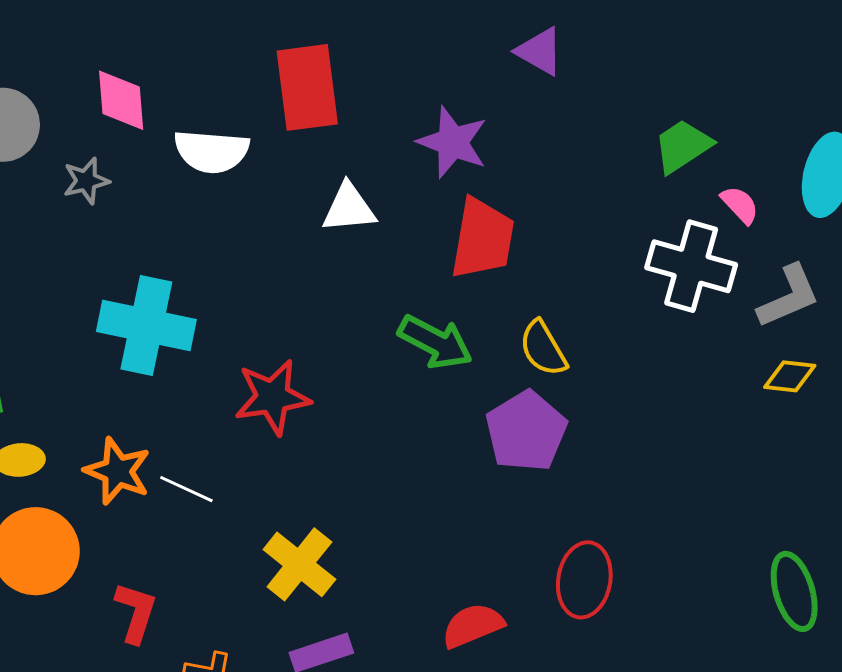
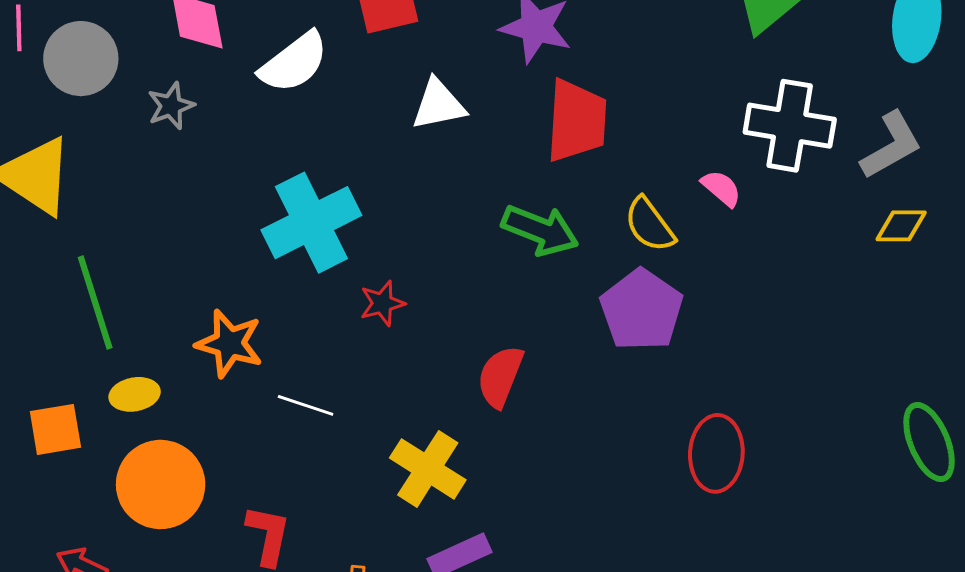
white semicircle: (211, 151) -> (294, 62), turned -36
pink semicircle: (740, 205) -> (721, 188), moved
cyan cross: (146, 326) -> (311, 223), moved, turned -32
red star: (272, 397) -> (382, 303), size x0.6
orange star: (118, 471) -> (229, 344), moved
red semicircle: (473, 626) -> (500, 376), moved, turned -40

